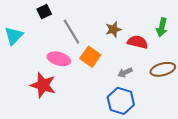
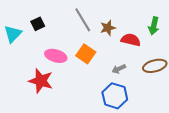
black square: (44, 12) -> (38, 24), moved
gray line: (71, 32) -> (83, 20), moved

